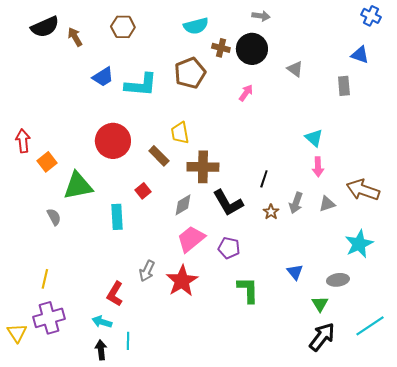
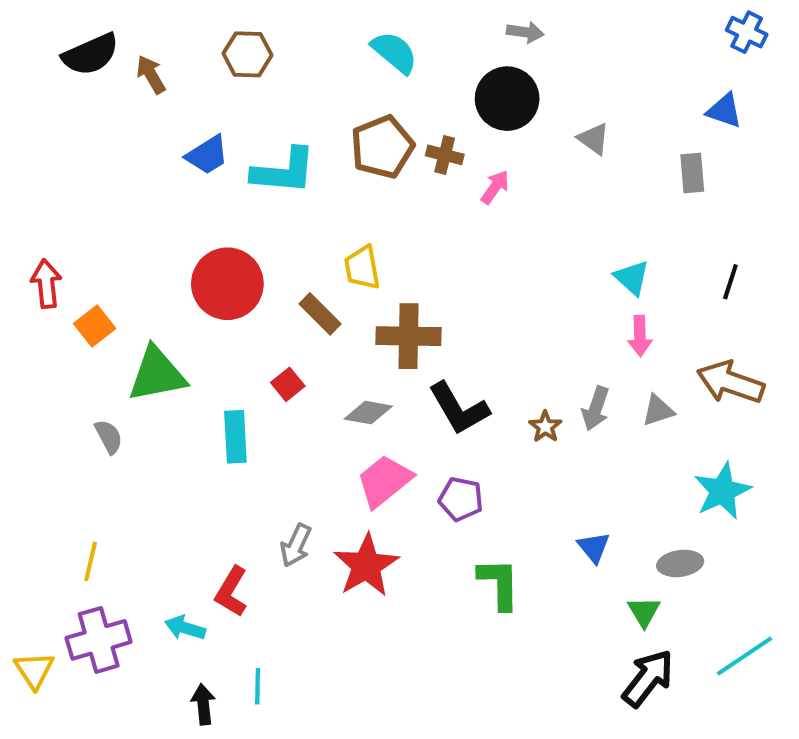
cyan semicircle: (196, 26) -> (394, 52), turned -125
brown cross: (221, 48) -> (445, 155), moved
black line: (264, 179) -> (730, 282), moved
gray diamond: (183, 205) -> (368, 413), turned 40
cyan arrow: (102, 322) -> (185, 628), moved

